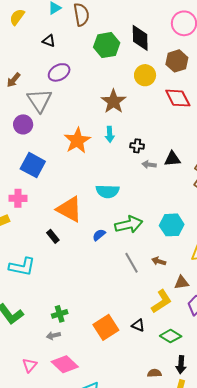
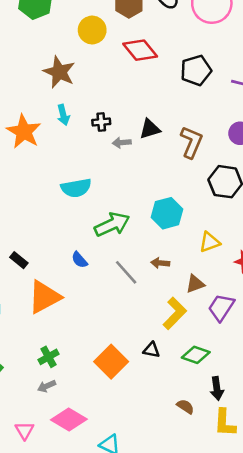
orange triangle: (69, 209) -> (44, 297), moved, turned -44
blue semicircle: (99, 235) -> (79, 260), moved, turned -80
brown semicircle: (154, 373) -> (185, 407), turned 48

